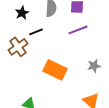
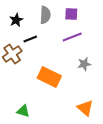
gray star: (94, 66) -> (84, 64), moved

